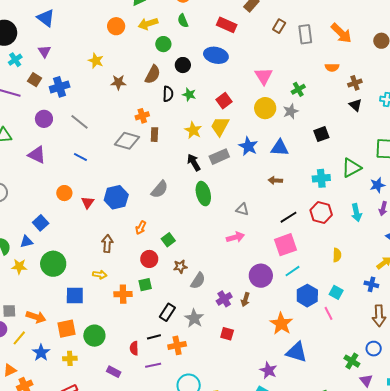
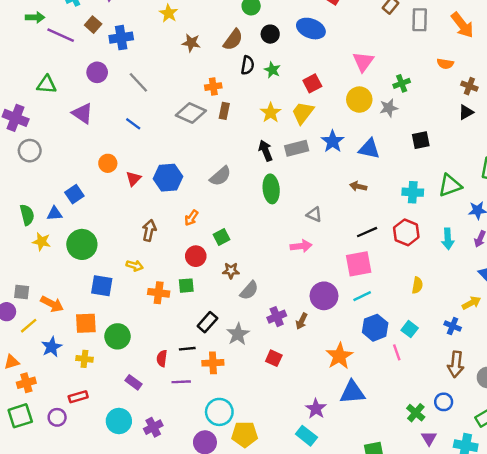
brown cross: (355, 83) -> (469, 86), turned 32
black triangle: (355, 105) -> (466, 112), turned 40
blue triangle: (297, 352) -> (352, 392), turned -30

